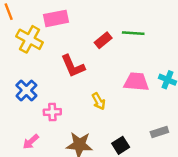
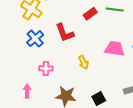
blue cross: (26, 90) -> (35, 39), moved
pink arrow: (31, 142) -> (27, 91), turned 128

